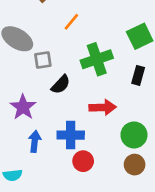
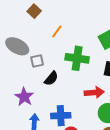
green cross: (97, 59) -> (77, 58), turned 30
red arrow: (103, 107) -> (94, 92), moved

